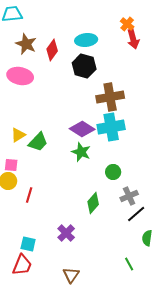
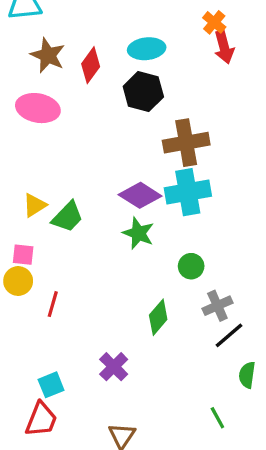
cyan square: (28, 244) -> (51, 385), turned -35

